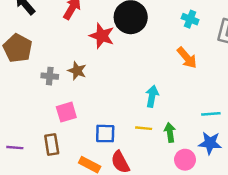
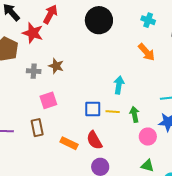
red star: (102, 36) -> (33, 33), moved
blue square: (105, 134) -> (93, 109), moved

